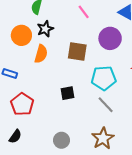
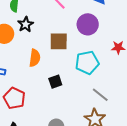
orange semicircle: (41, 54) -> (35, 58), moved
gray line: (106, 105) -> (100, 95), moved

